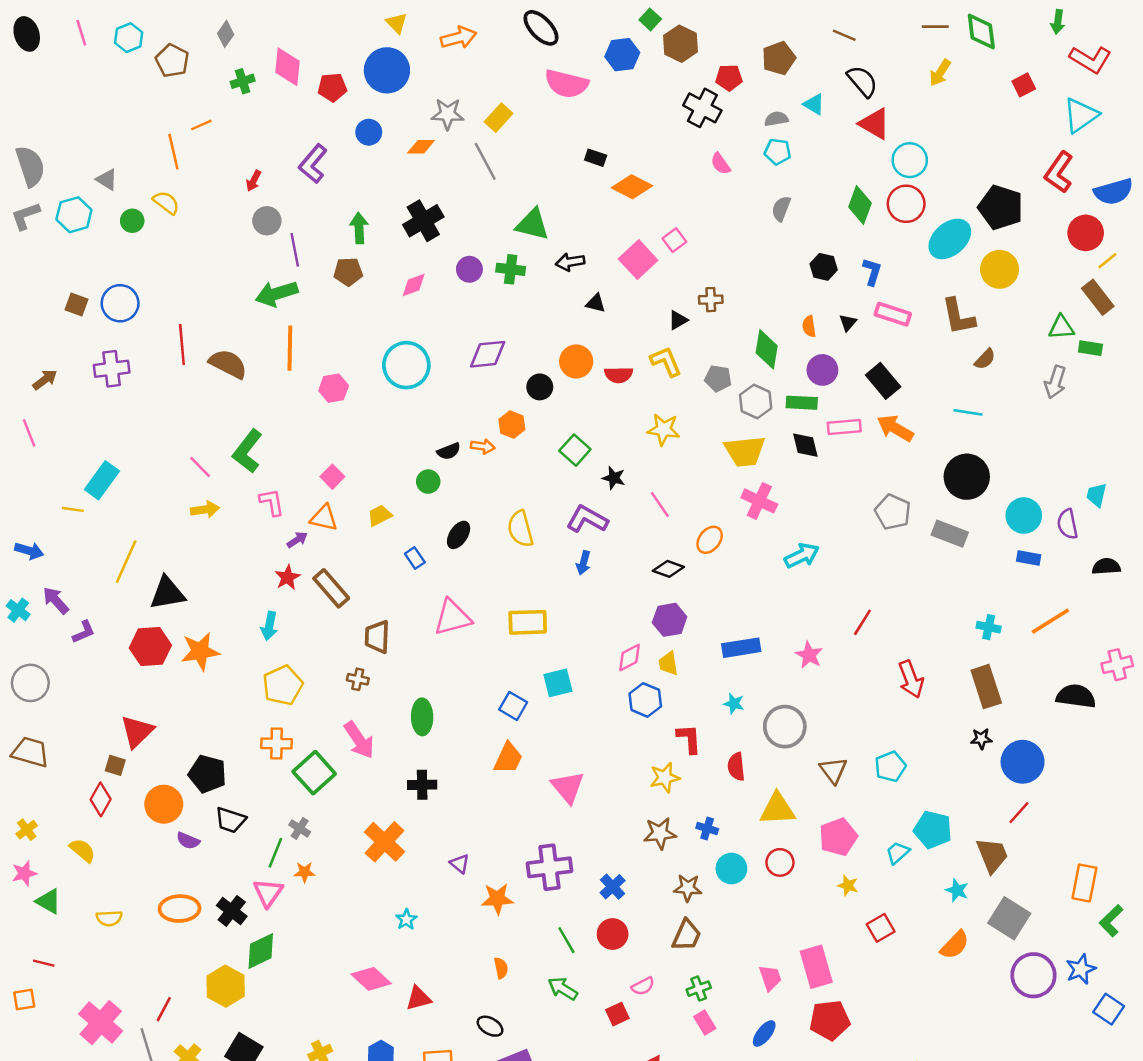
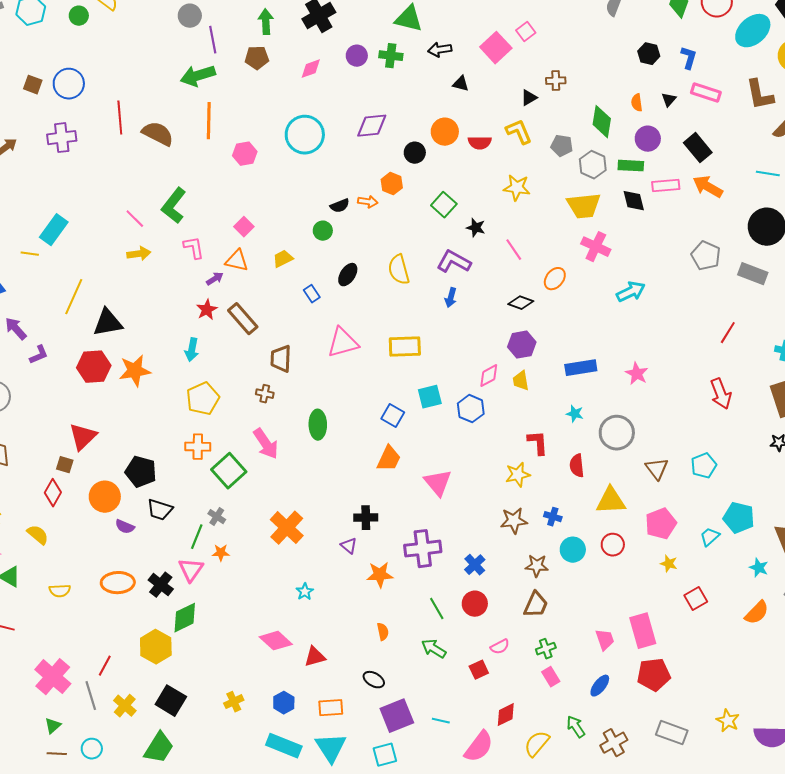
red line: (862, 622) -> (728, 333), moved
blue hexagon: (645, 700) -> (471, 409), moved
black cross: (422, 785) -> (366, 518), moved

